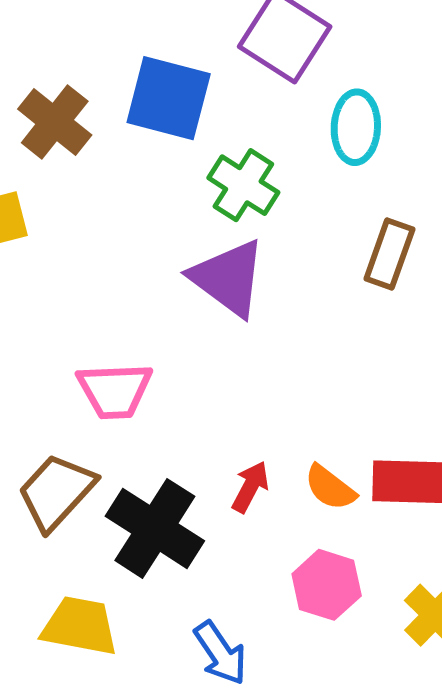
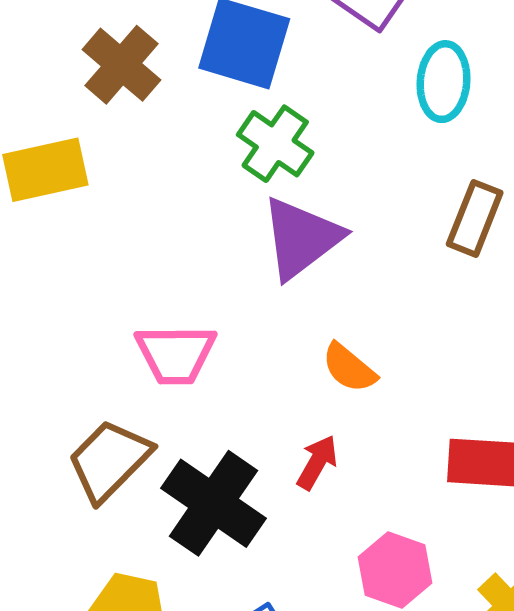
green cross: (243, 185) -> (275, 144), moved
purple triangle: (228, 278) -> (301, 238), turned 44
orange semicircle: (330, 488) -> (349, 368), moved

